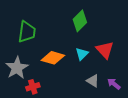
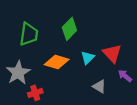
green diamond: (80, 21) -> (69, 29), moved
purple arrow: (114, 84) -> (125, 76), moved

